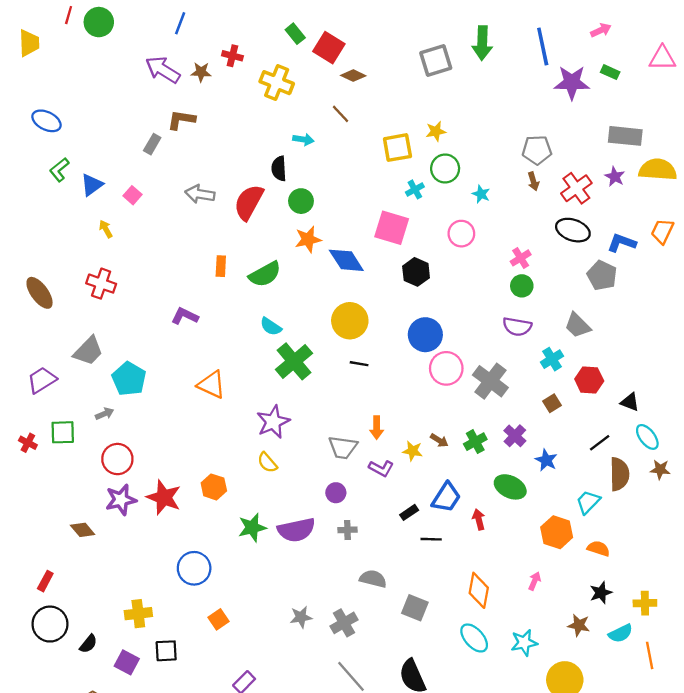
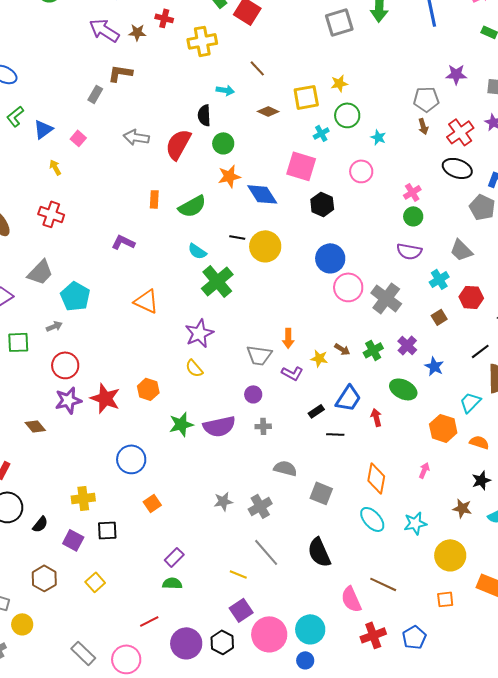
brown diamond: (353, 76) -> (268, 111), moved
yellow cross: (277, 83) -> (202, 41), turned -32
purple star: (572, 83) -> (456, 74), moved, size x0.7
black line: (359, 364) -> (237, 237), moved

